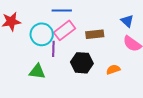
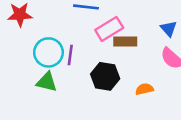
pink rectangle: (65, 30) -> (109, 29), moved
cyan circle: (42, 34) -> (48, 52), moved

